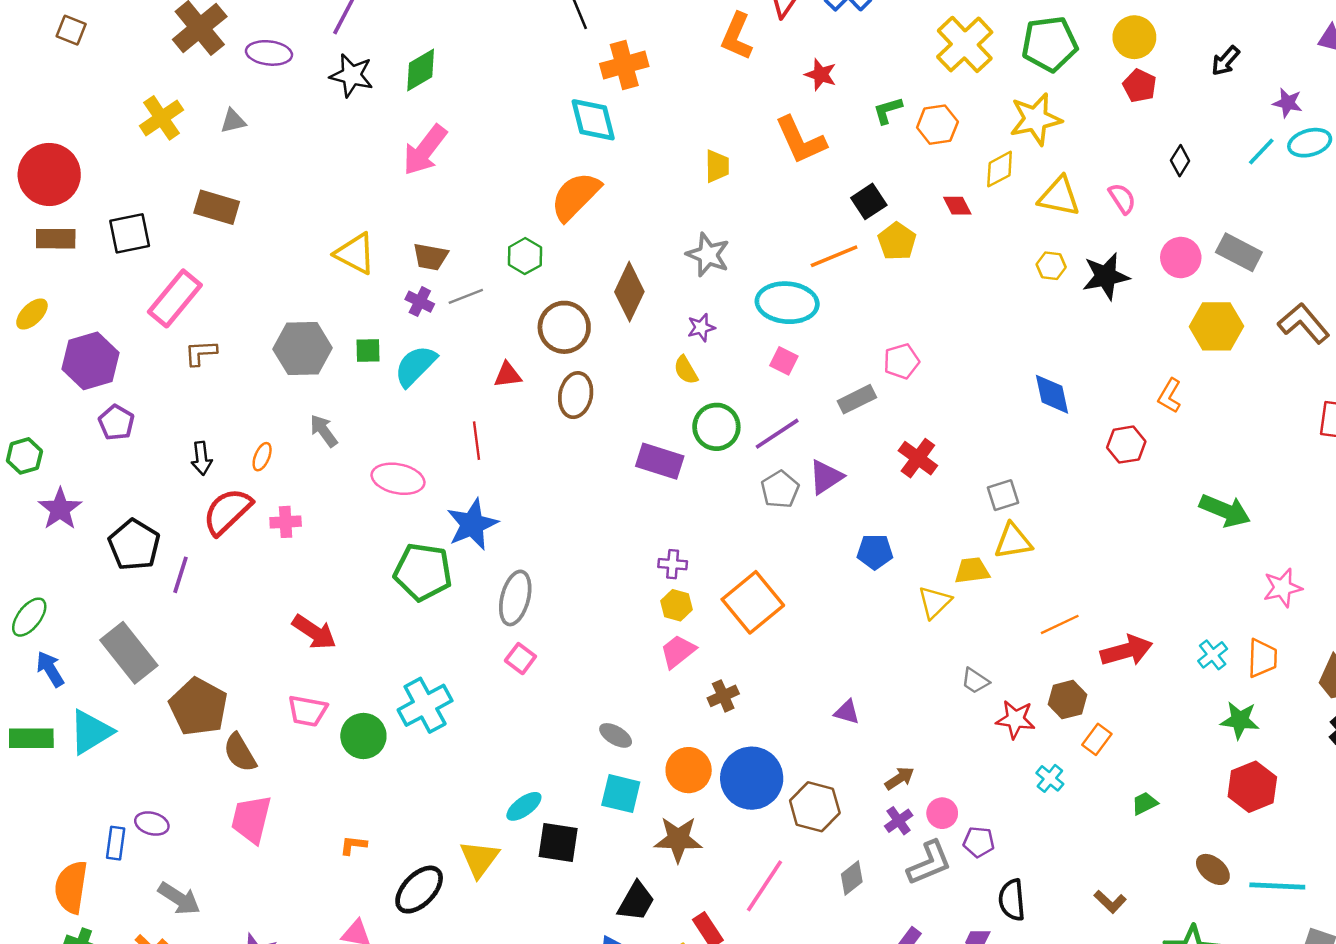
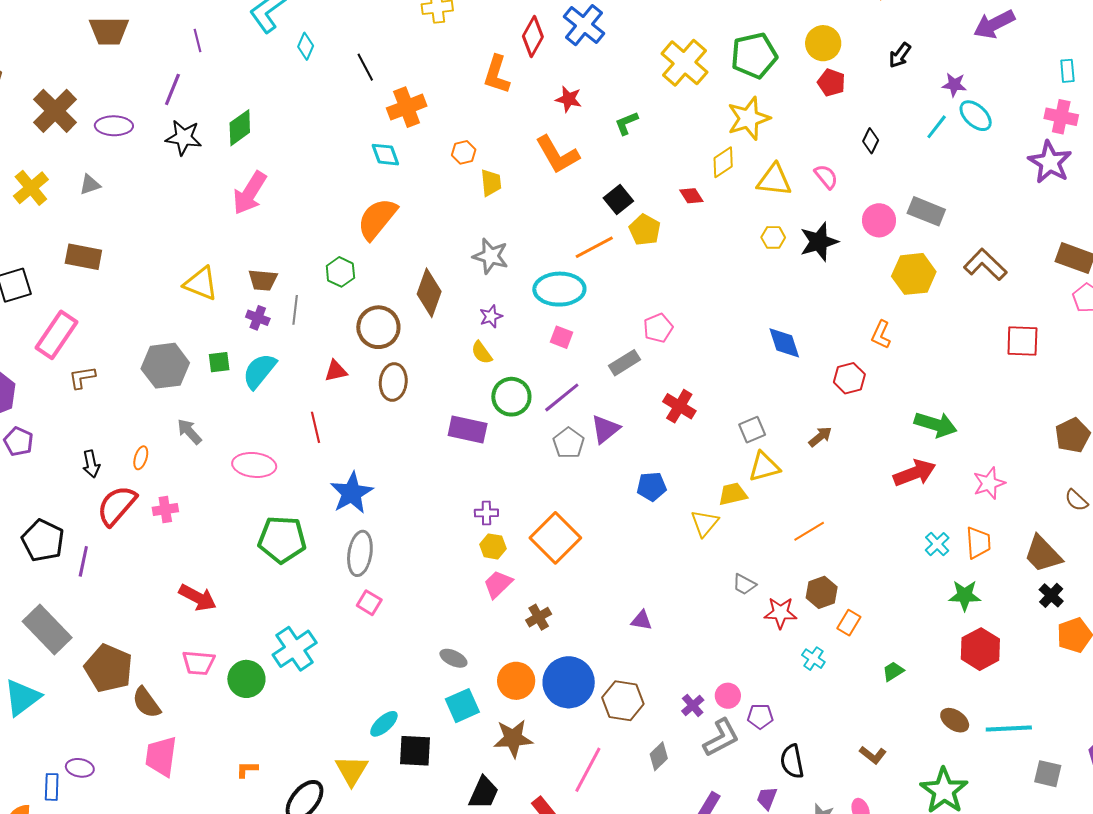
cyan diamond: (593, 120) -> (385, 155), size x0.7
orange hexagon: (937, 125) -> (464, 152), moved, size x0.7
cyan ellipse: (1310, 143) -> (976, 116), turned 64
gray line: (466, 296) -> (295, 310), turned -56
blue star: (472, 524) -> (352, 493), moved
red arrow: (1127, 651) -> (915, 473), moved
brown arrow: (900, 778) -> (820, 437), moved
cyan square: (621, 794) -> (462, 706), turned -32

